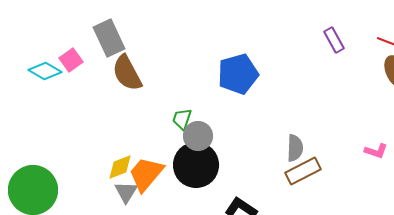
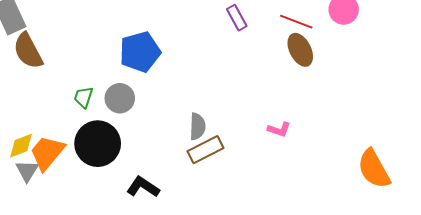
gray circle: (198, 136) -> (120, 98), moved

